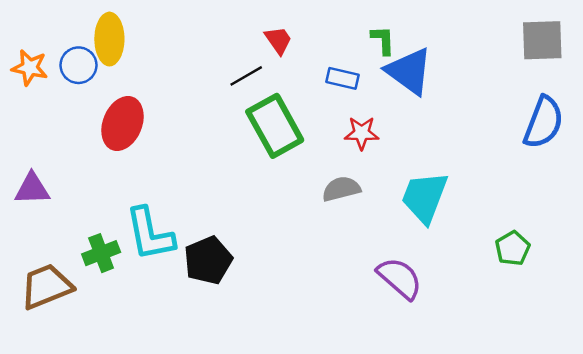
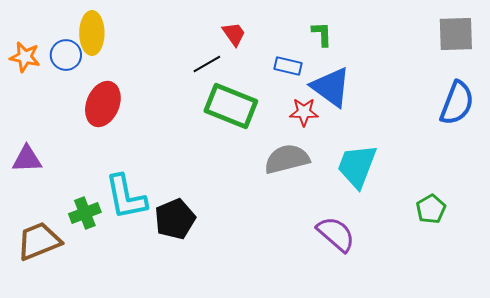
blue triangle: (409, 71) -> (331, 87), moved
green rectangle: (275, 126) -> (231, 106), turned -39
gray semicircle: (341, 189) -> (287, 159), size x1.4

